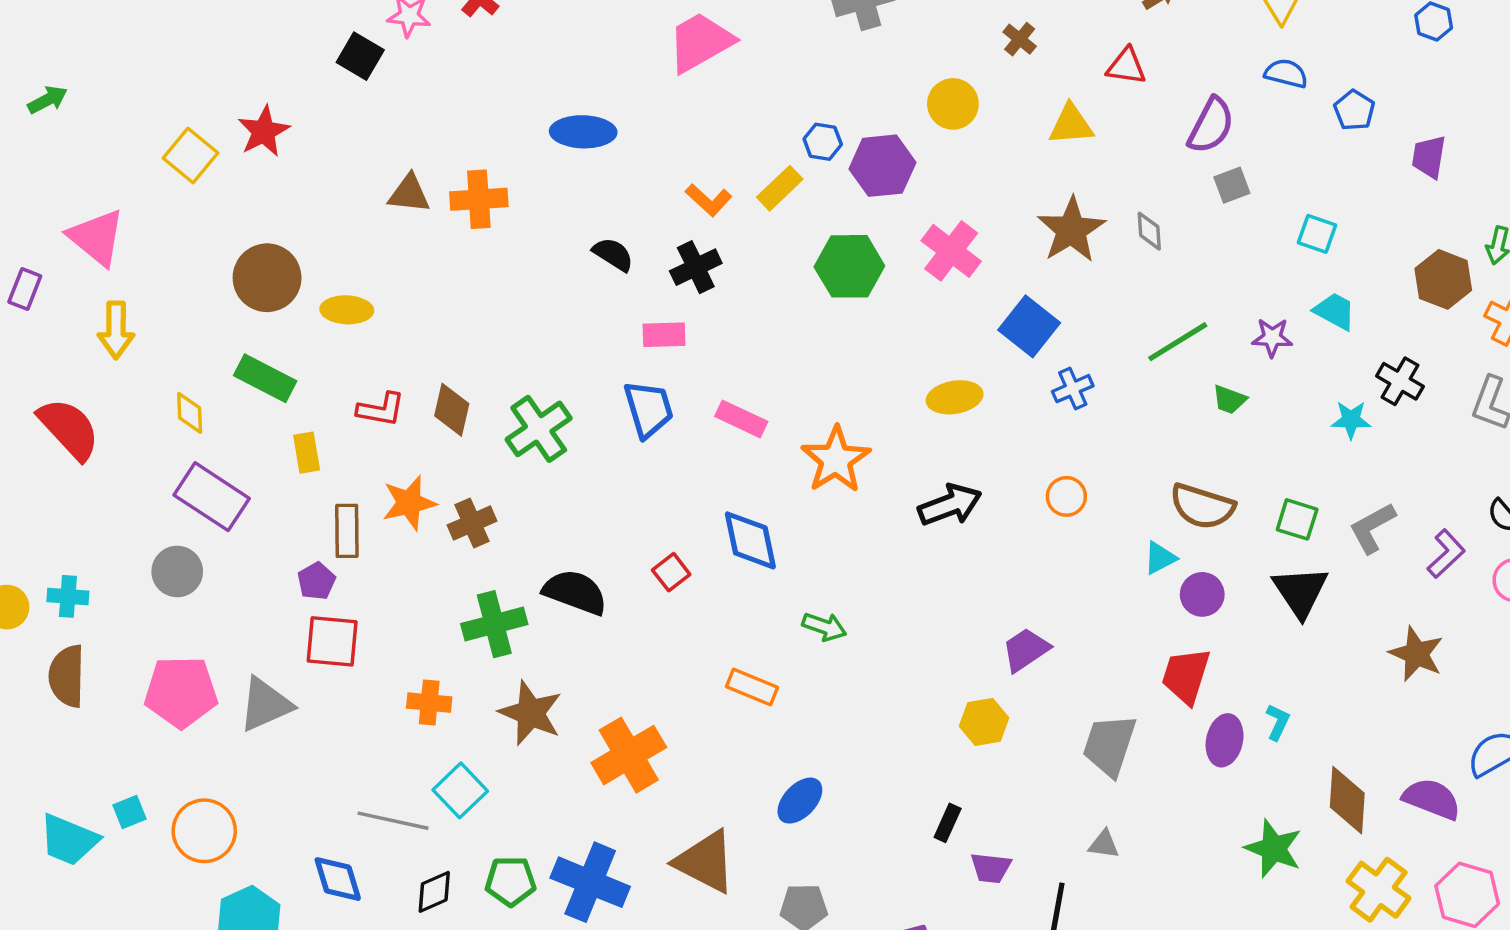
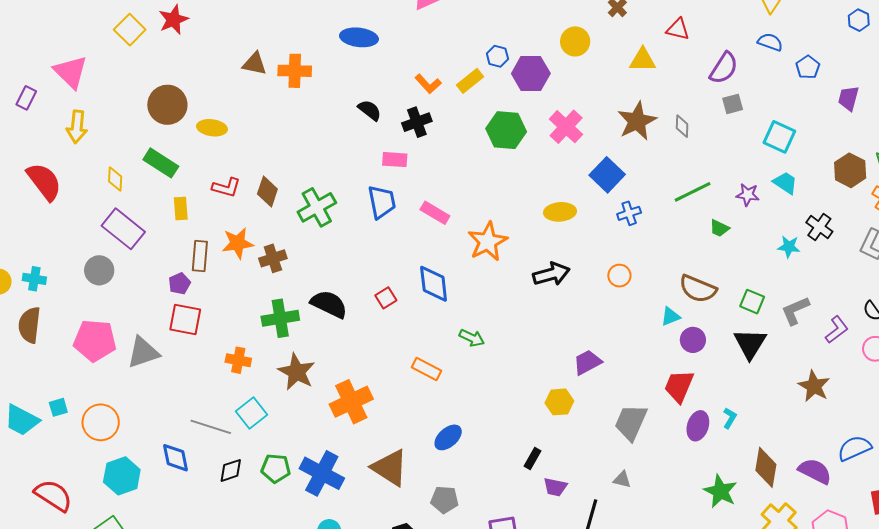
cyan square: (1317, 234) -> (779, 137), size x1.4

